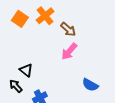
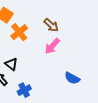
orange cross: (45, 16) -> (19, 32), moved

